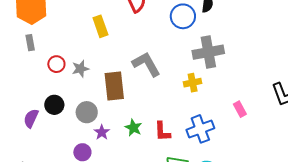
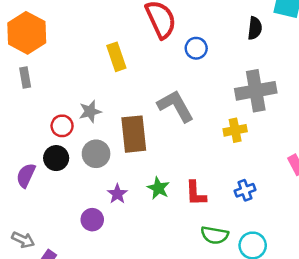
blue circle: (183, 16) -> (196, 48), moved, size x0.7
red circle: (56, 64) -> (62, 126), moved
gray circle: (87, 112) -> (96, 154), moved
blue cross: (200, 129) -> (245, 190), size x0.6

